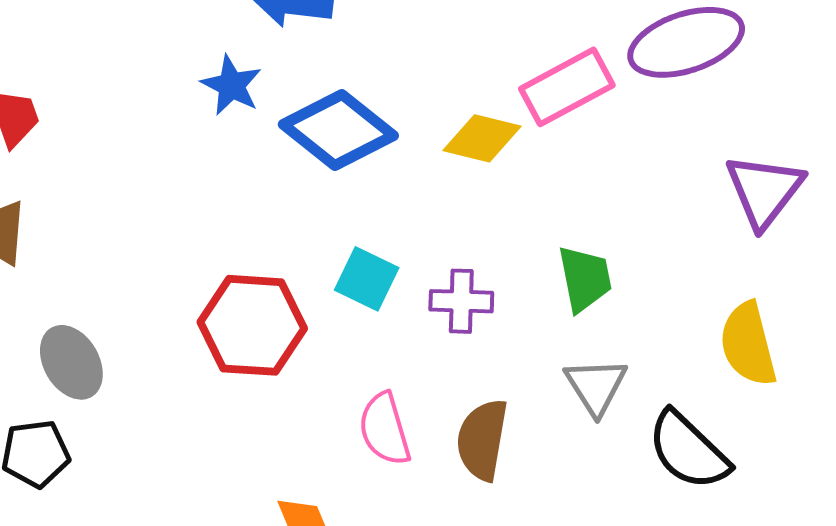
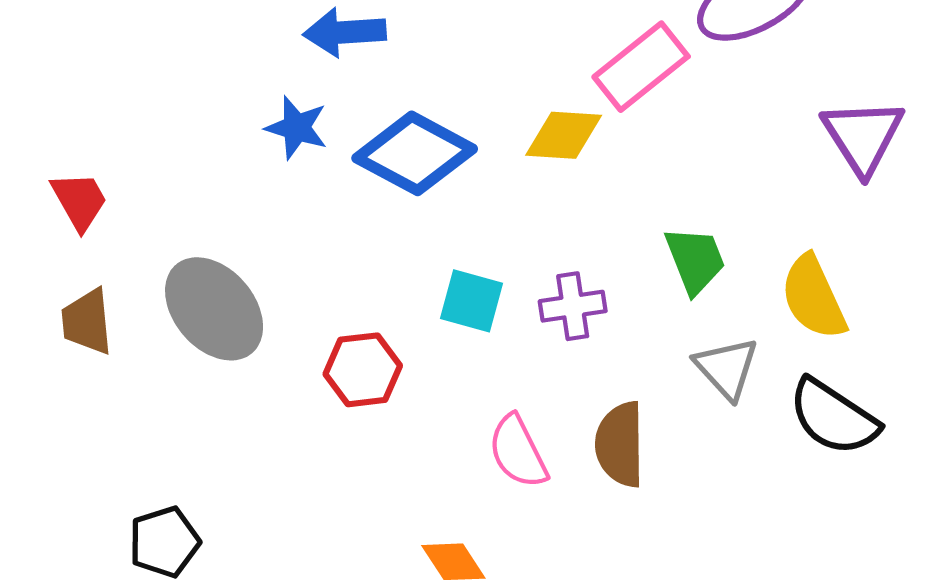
red hexagon: (252, 325) -> (363, 370), size x0.7
yellow semicircle: (748, 344) -> (813, 297), moved
gray ellipse: (71, 362) -> (214, 309), moved, size x1.4

